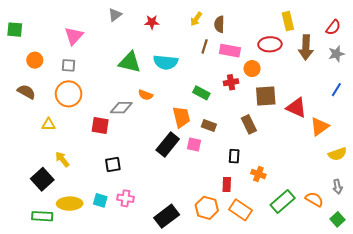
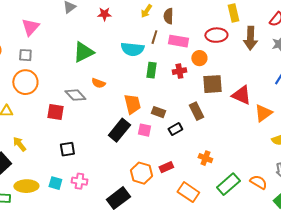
green triangle: (130, 62) -> (83, 52), turned -40
cyan semicircle: (166, 62) -> (132, 49), moved
green rectangle: (201, 93) -> (151, 70), moved, turned 70
gray diamond: (121, 108) -> (75, 95), turned 45
black rectangle: (234, 156) -> (175, 129), moved, turned 56
red rectangle: (227, 185) -> (166, 167), moved, turned 64
orange hexagon: (207, 208) -> (141, 173), moved

